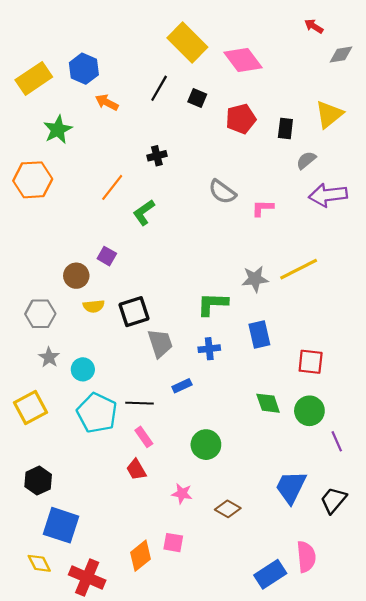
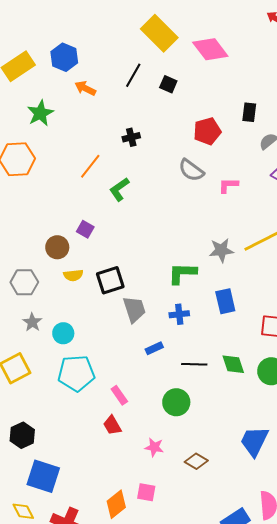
red pentagon: (241, 119) -> (207, 131), moved
black line: (139, 403) -> (194, 364), moved
cyan pentagon: (97, 413) -> (76, 373), turned -30

